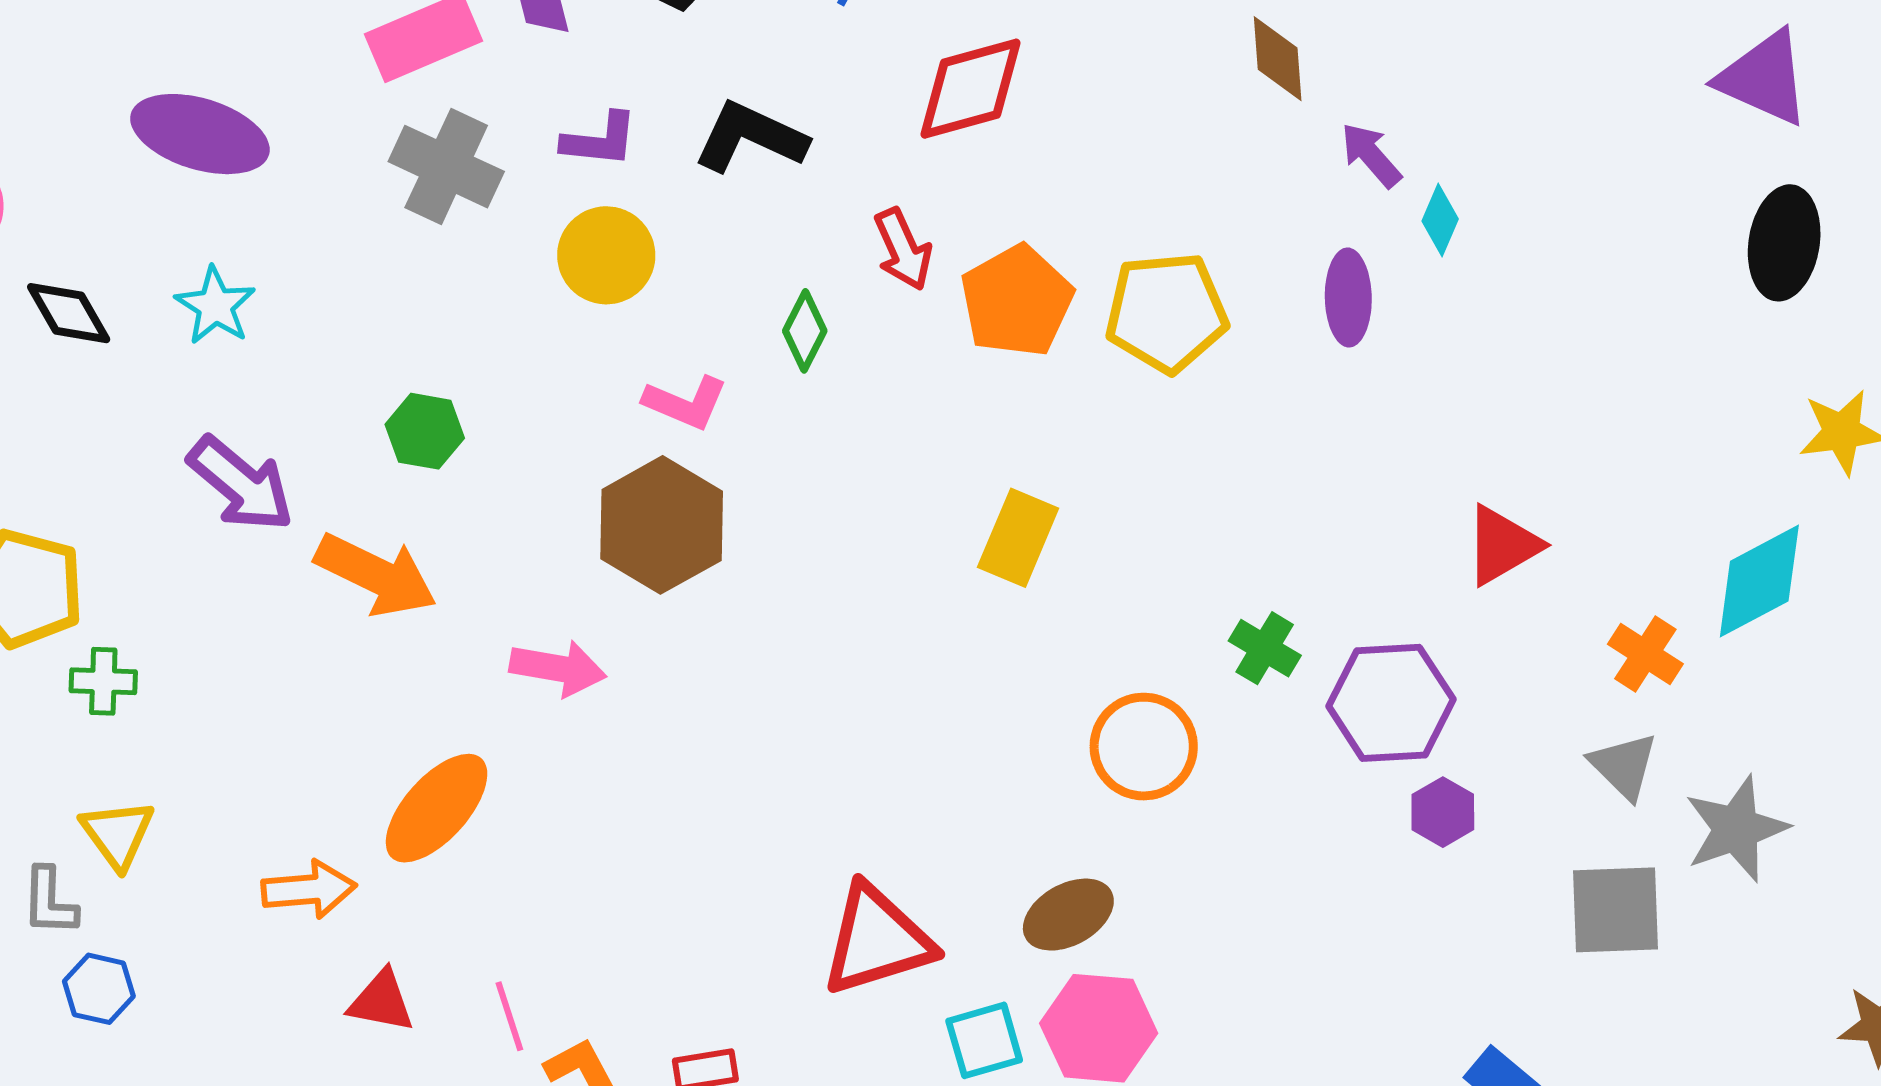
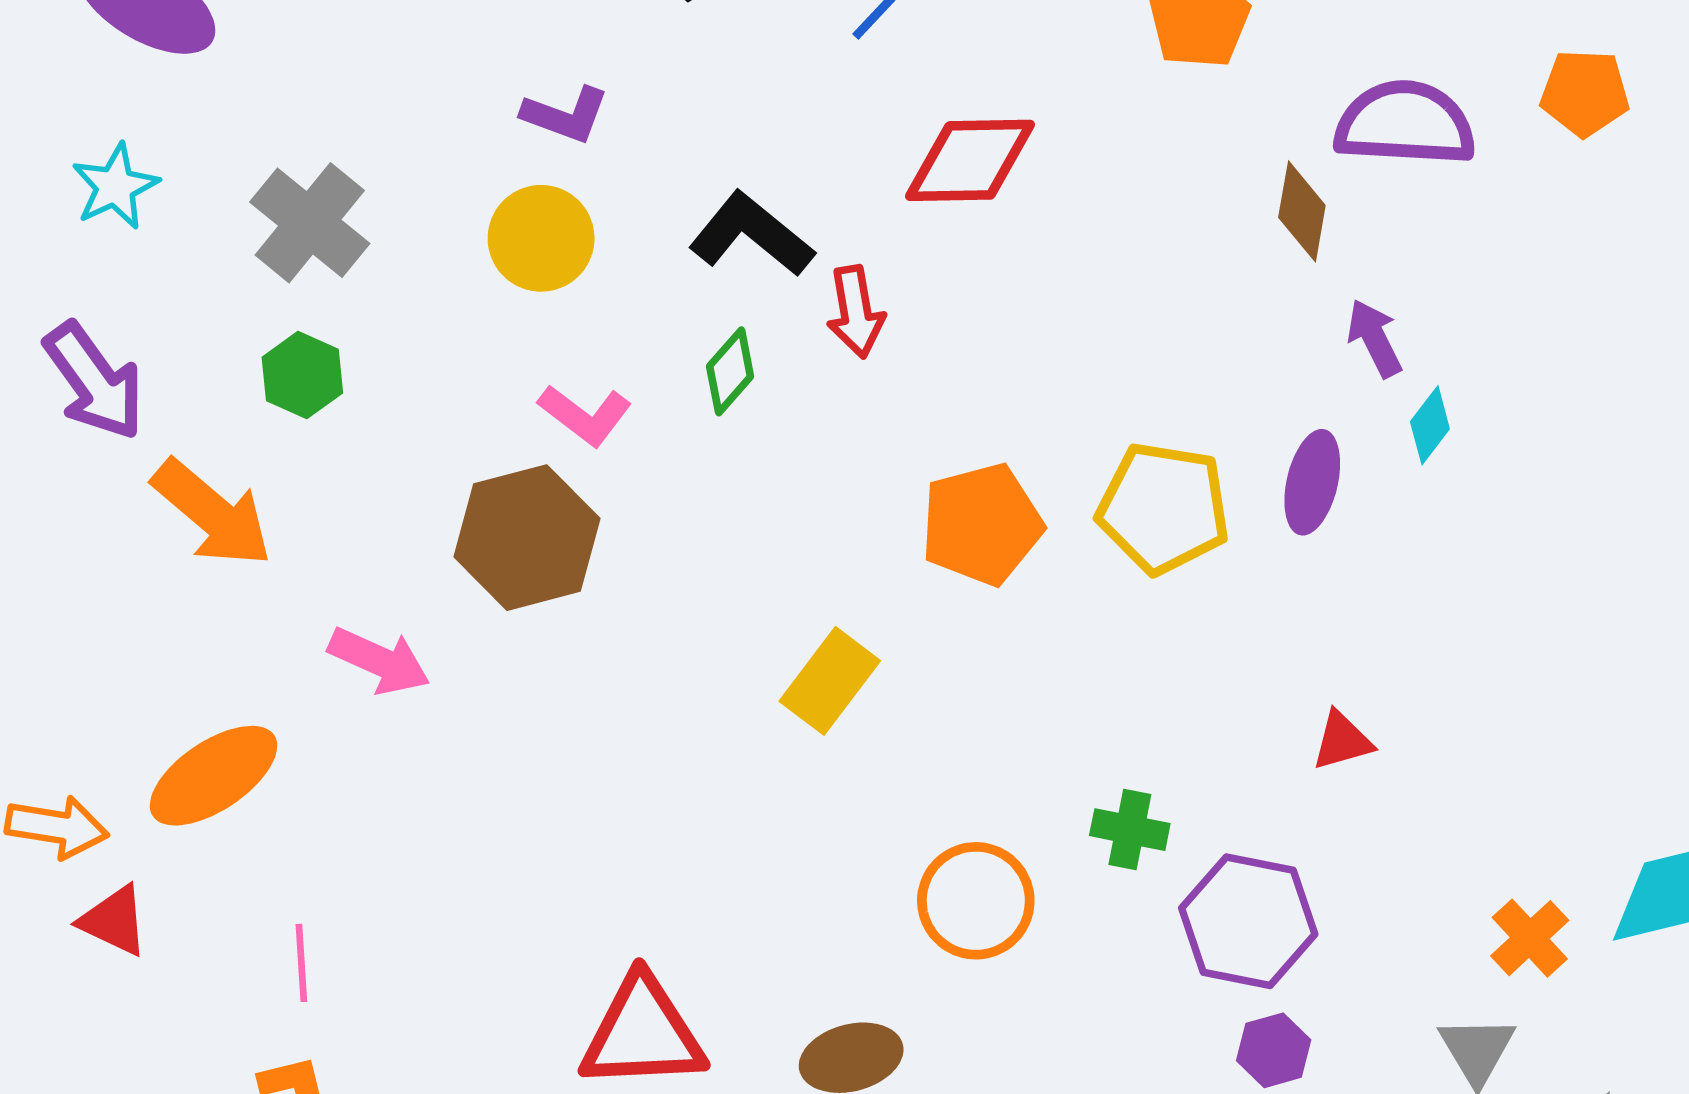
black L-shape: (750, 137) -> (751, 234), moved
gray cross: (446, 167) -> (310, 223), moved
orange pentagon: (1017, 301) -> (982, 524), moved
yellow pentagon: (1166, 312) -> (1163, 508), moved
yellow rectangle: (1018, 538) -> (830, 681), moved
red triangle: (1502, 545) -> (1342, 741), moved, size x0.7
green cross: (1265, 648) -> (1130, 830), turned -34
red triangle: (381, 1001) -> (114, 921), moved
pink line: (509, 1016) -> (301, 963), moved

